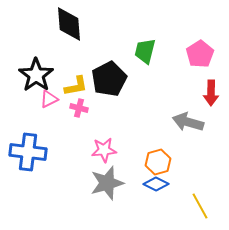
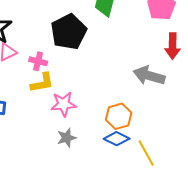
yellow L-shape: (76, 86) -> (42, 83), moved
gray star: (107, 183) -> (67, 138), size x0.6
yellow line: (200, 206) -> (146, 153), moved

